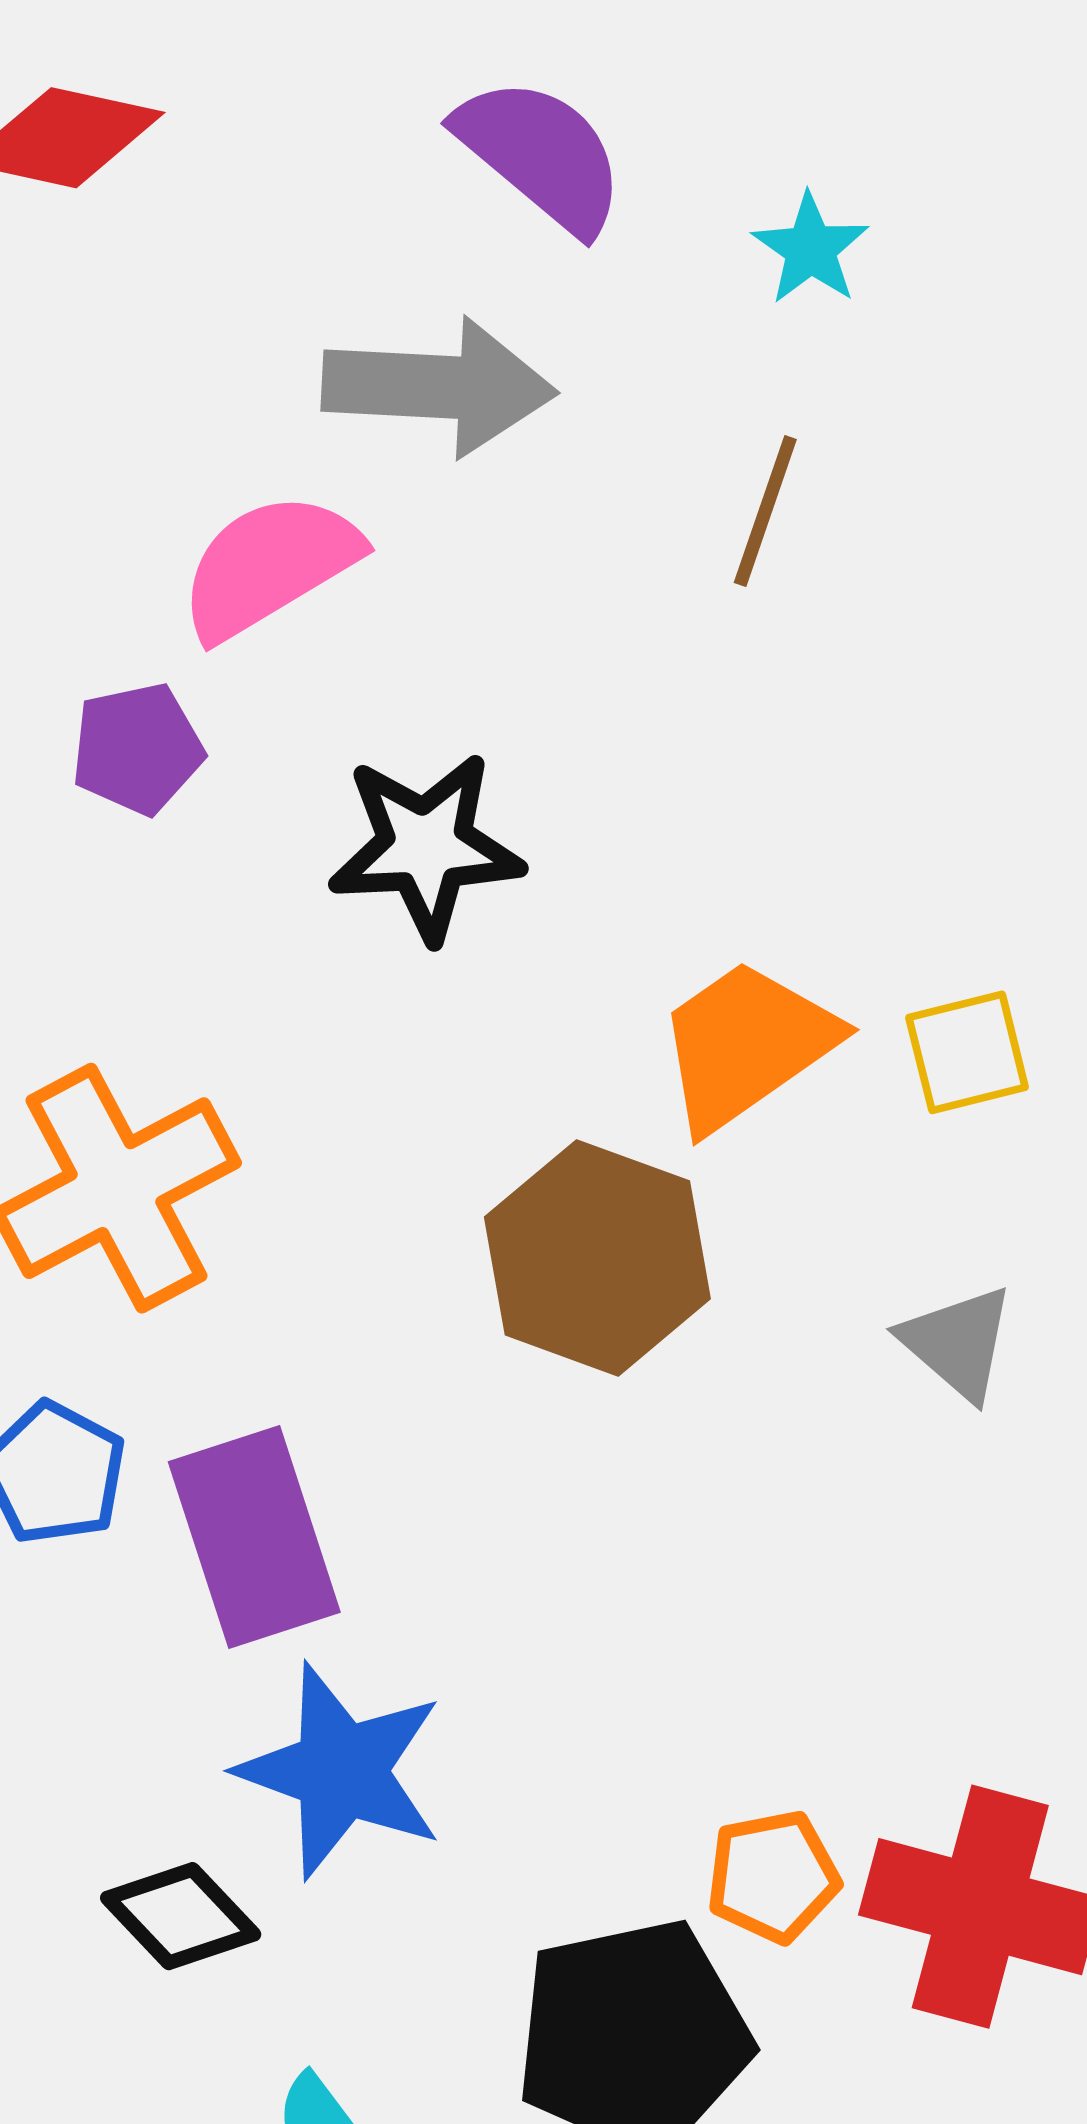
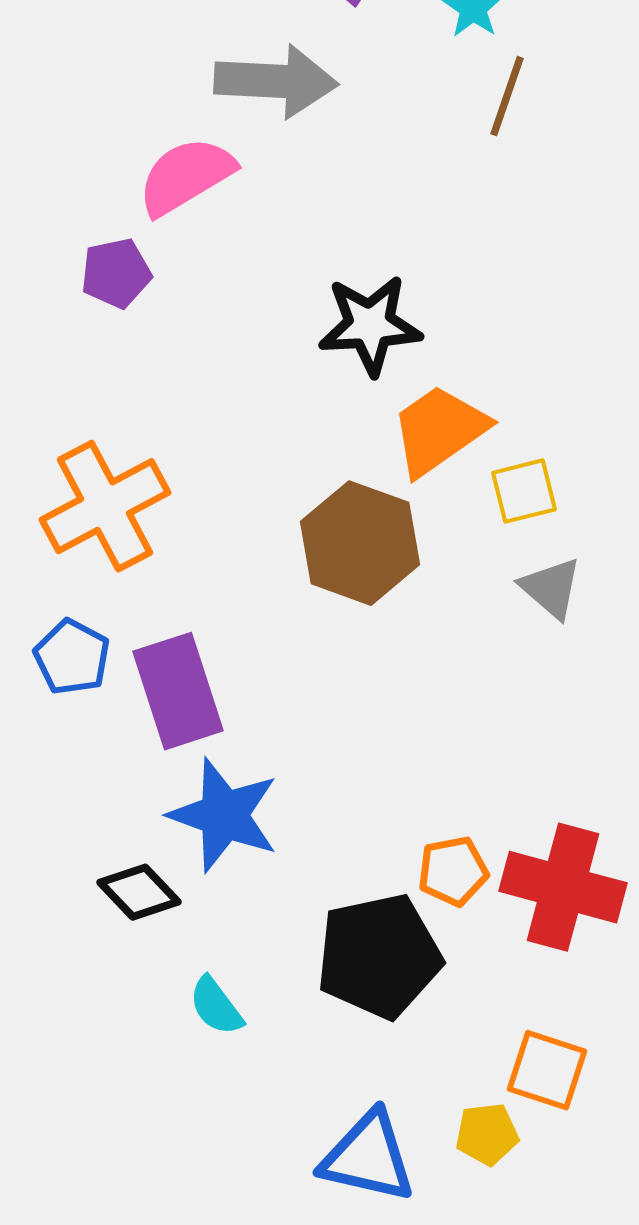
brown line: (765, 511) -> (507, 96), moved
black star: (426, 847) -> (370, 325), moved
yellow square: (967, 1052) -> (524, 491), moved

